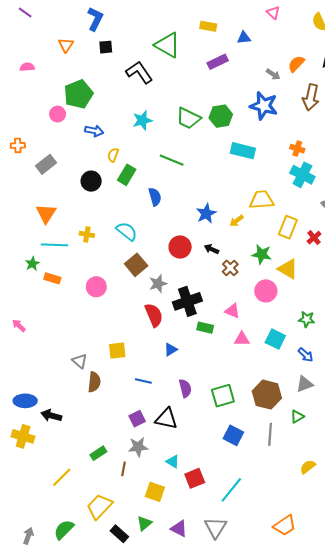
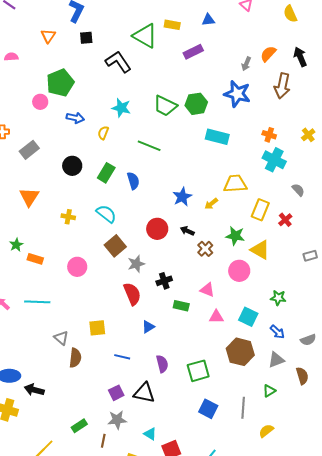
yellow rectangle: (208, 26) -> (172, 25), moved
blue triangle: (244, 38) -> (208, 20), moved
gray arrow: (273, 74) -> (246, 64), turned 80
cyan star: (142, 120) -> (121, 108), turned 30
yellow semicircle: (113, 155) -> (103, 133), moved
green rectangle: (127, 175) -> (106, 173), moved
cyan line: (54, 245) -> (37, 302), moved
black cross: (187, 301) -> (164, 281), size x0.6
brown hexagon: (267, 395) -> (240, 352), moved
yellow semicircle: (308, 467) -> (266, 431), moved

